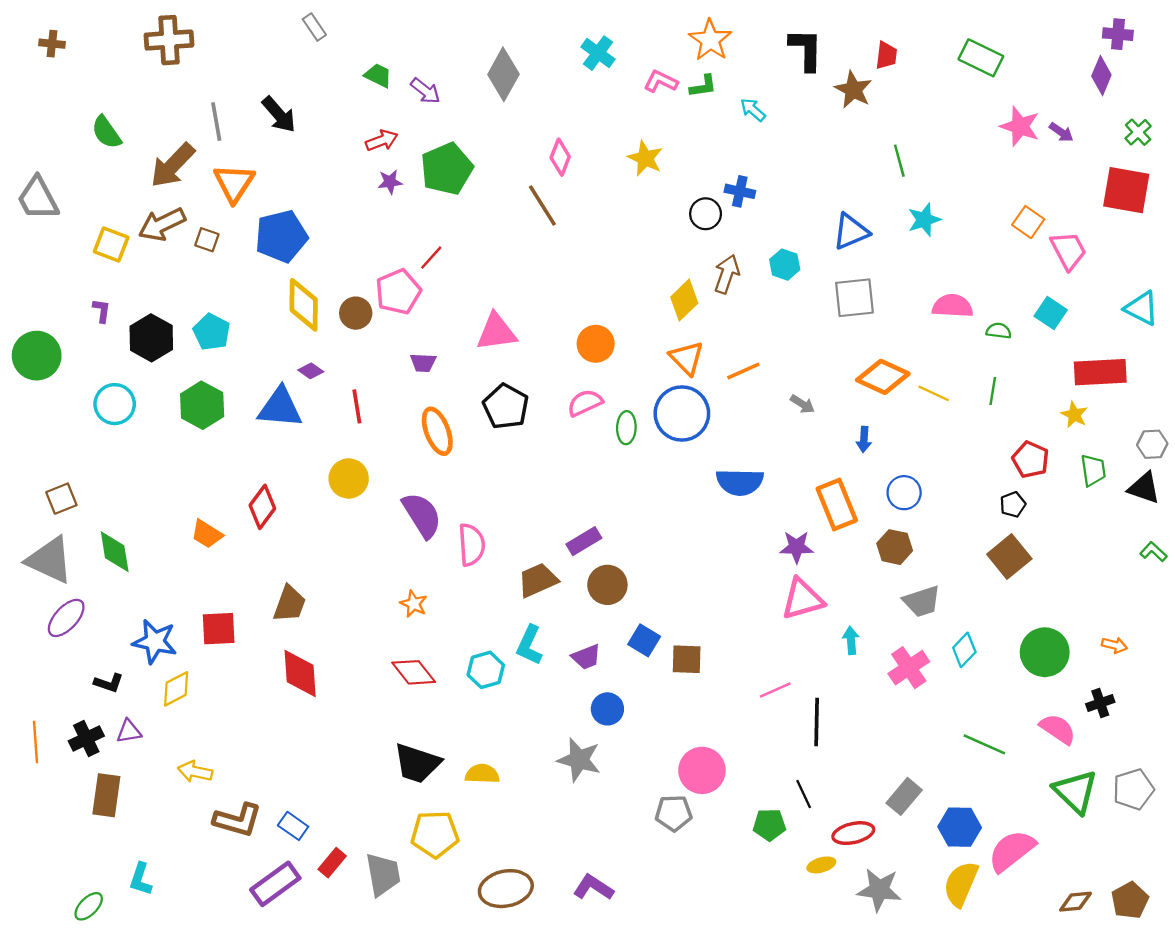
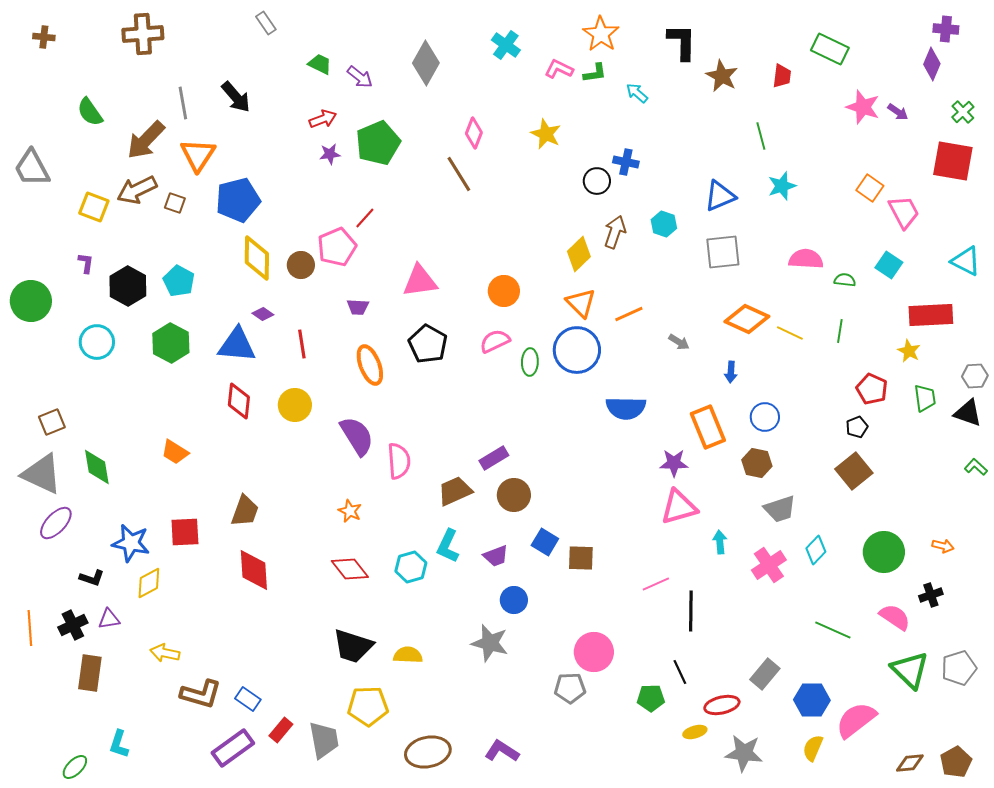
red trapezoid: (886, 55) -> (782, 76), moved
red diamond: (262, 507) -> (239, 401), moved, turned -30
yellow semicircle: (961, 884) -> (813, 748), size x0.7

